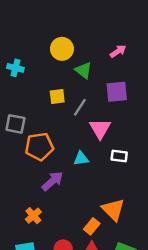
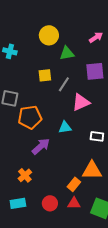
green triangle: (83, 70) -> (67, 53), turned -49
pink triangle: (100, 129) -> (81, 102), turned 36
white rectangle: (119, 156) -> (97, 136), moved
orange triangle: (113, 210) -> (92, 170), turned -45

